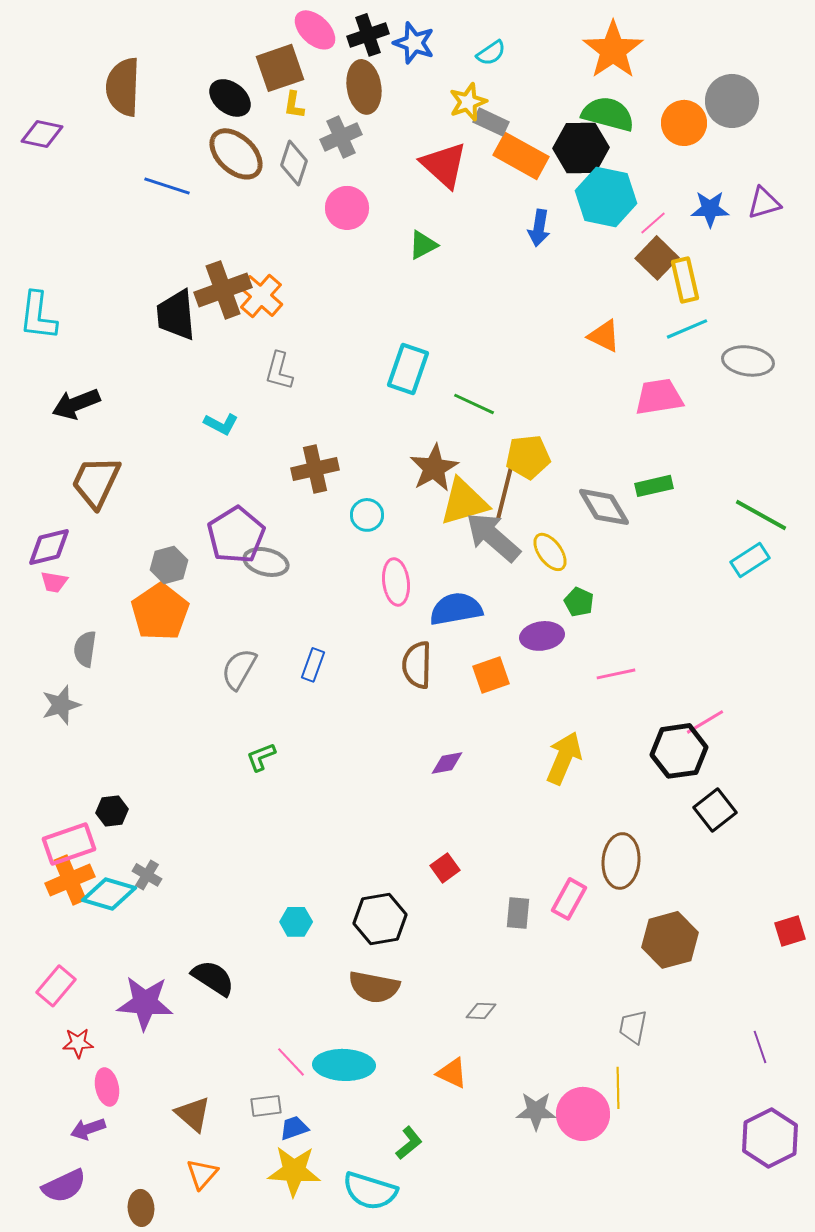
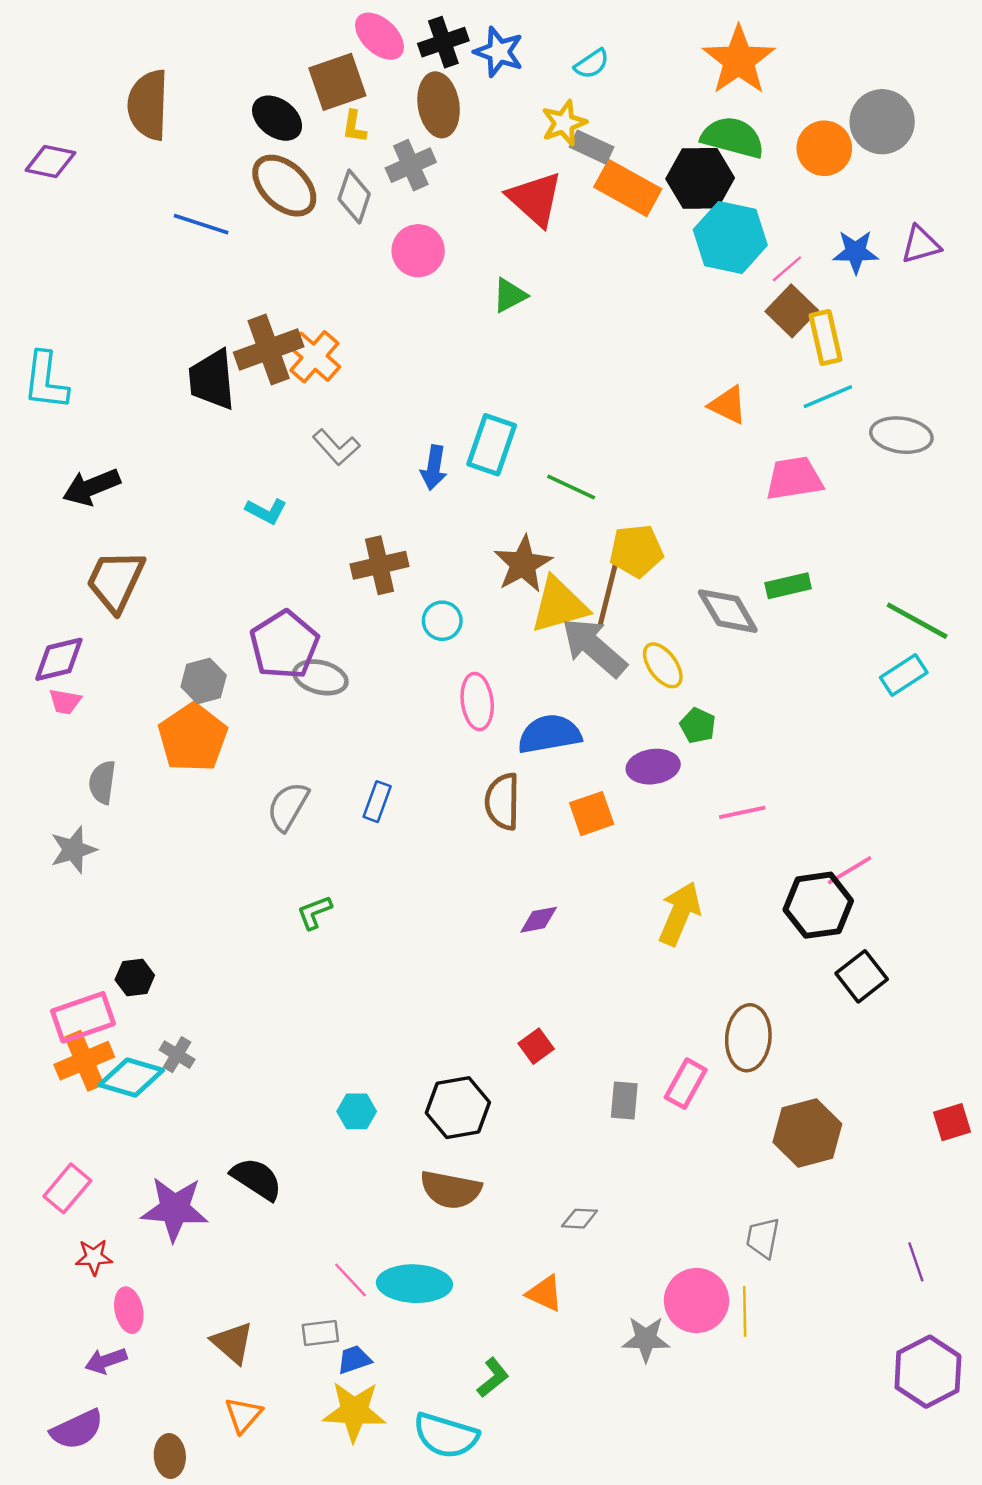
blue arrow: (539, 228) -> (434, 468), moved
gray L-shape: (279, 371) -> (336, 447), turned -57
pink circle: (583, 1114) -> (697, 1301), moved

